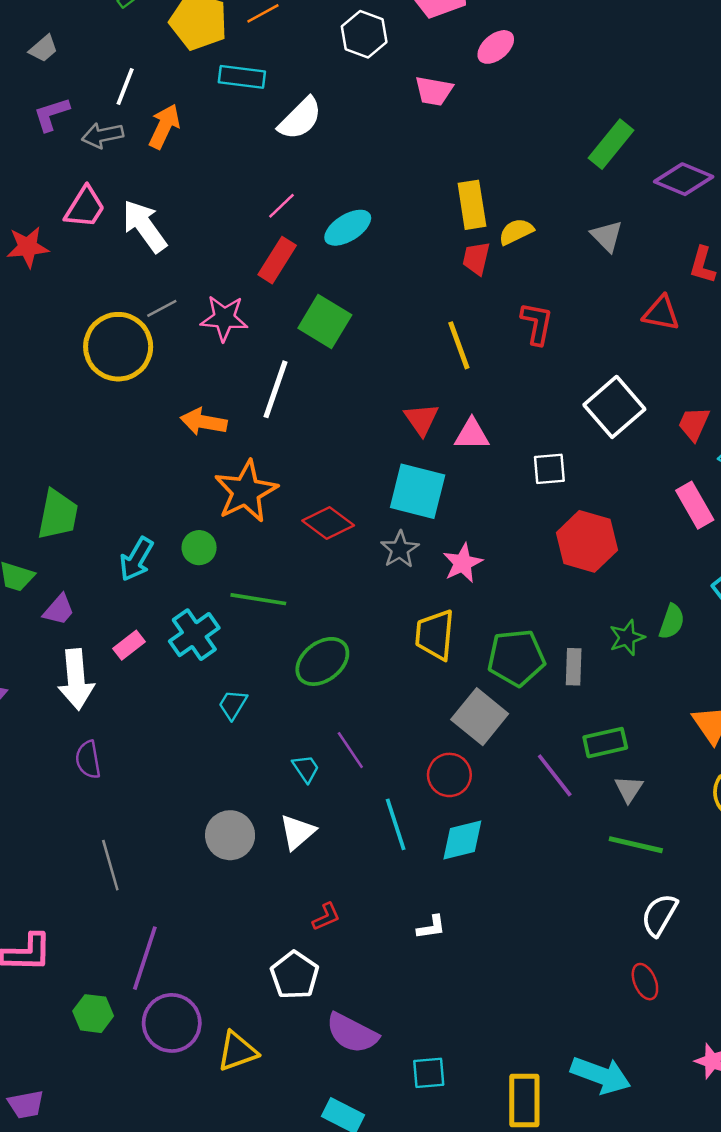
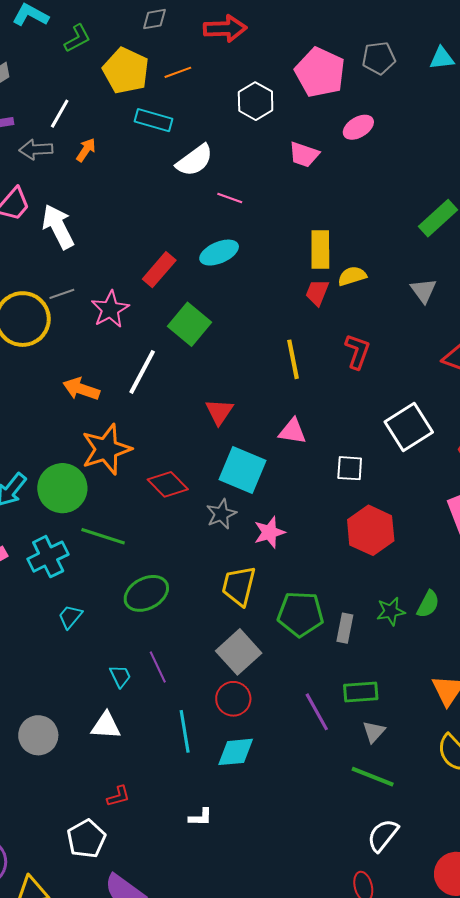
orange arrow: (164, 126) -> (86, 150), size x0.7
pink line: (282, 206) -> (230, 198), moved, turned 55
pink star: (224, 318) -> (110, 309), turned 30
red triangle: (421, 419) -> (219, 412), moved
green circle: (199, 548) -> (62, 488), size x1.8
gray square: (480, 717) -> (239, 652), moved
white triangle: (297, 832) -> (106, 726), turned 36
gray circle: (230, 835) -> (38, 735), moved

